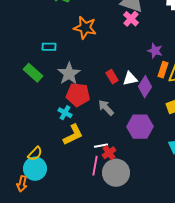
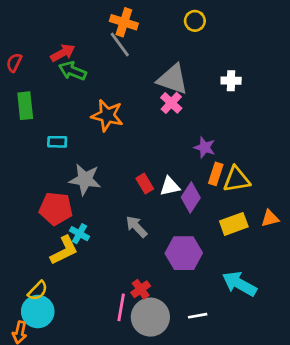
green rectangle: (33, 73) -> (25, 106), moved, turned 42
gray star: (69, 74) -> (85, 179), turned -30
red pentagon: (78, 95) -> (56, 209), moved
yellow L-shape: (73, 135) -> (64, 250), moved
white line: (101, 146) -> (198, 316), moved

